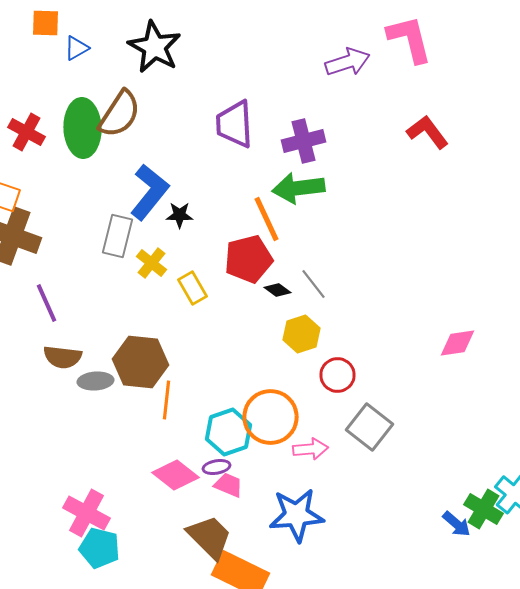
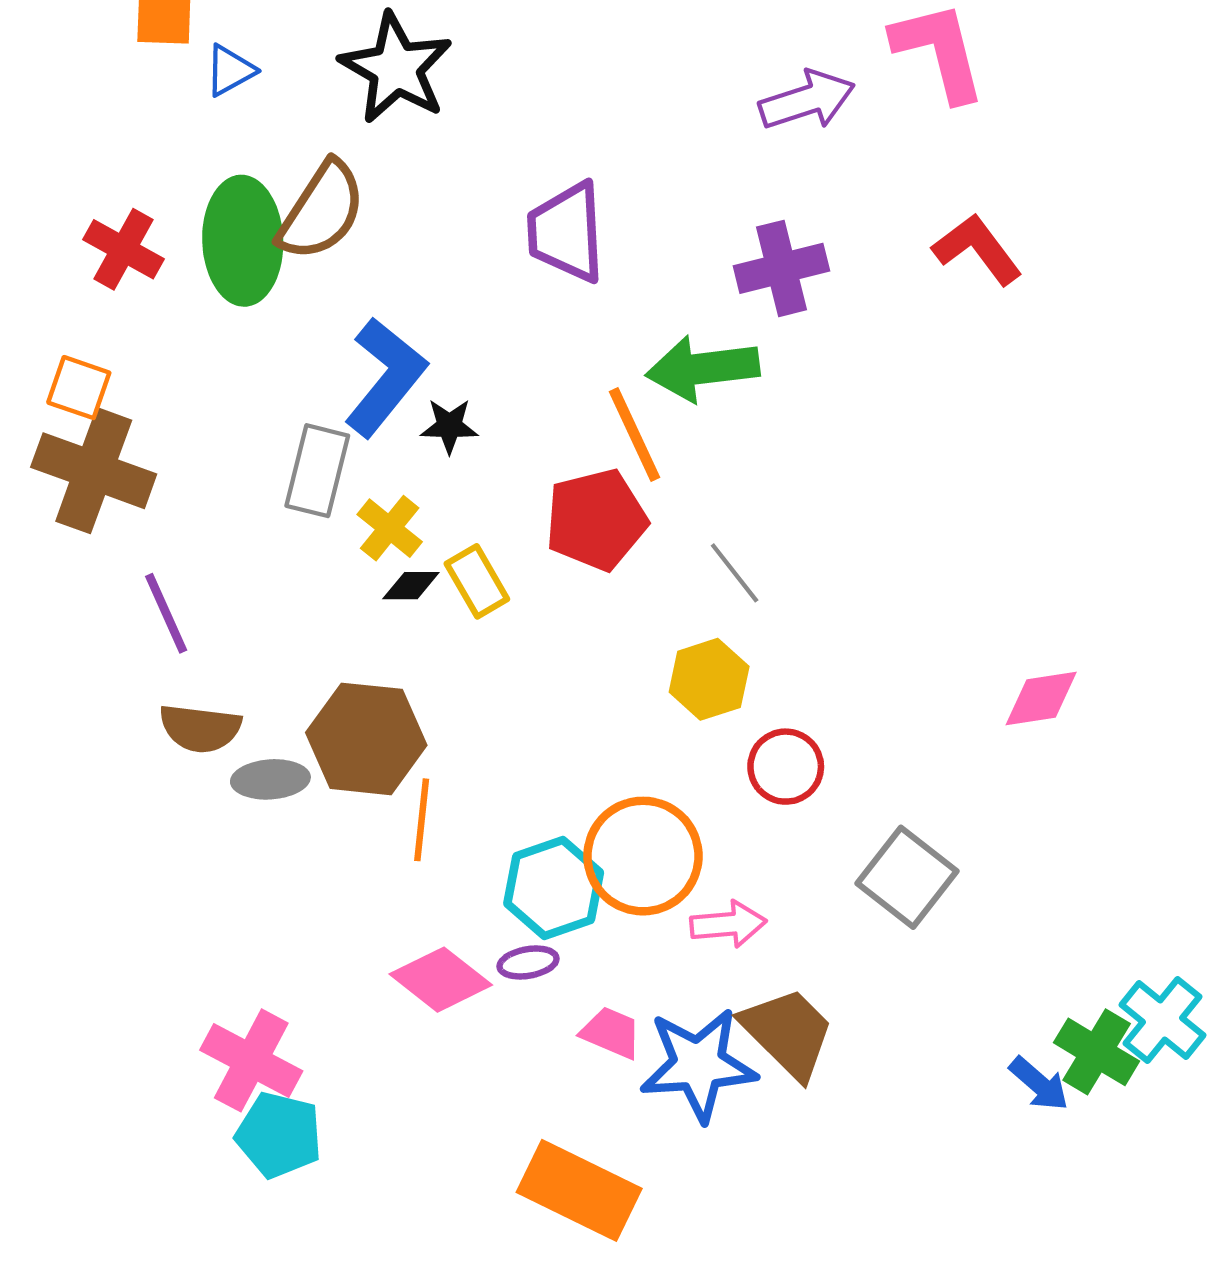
purple cross: (304, 141) -> (781, 268), moved
black diamond: (278, 290) -> (411, 586), moved, turned -36
gray square: (370, 427) -> (907, 877), moved
pink trapezoid: (228, 485) -> (611, 1033), moved
brown trapezoid: (210, 537) -> (788, 1033), moved

